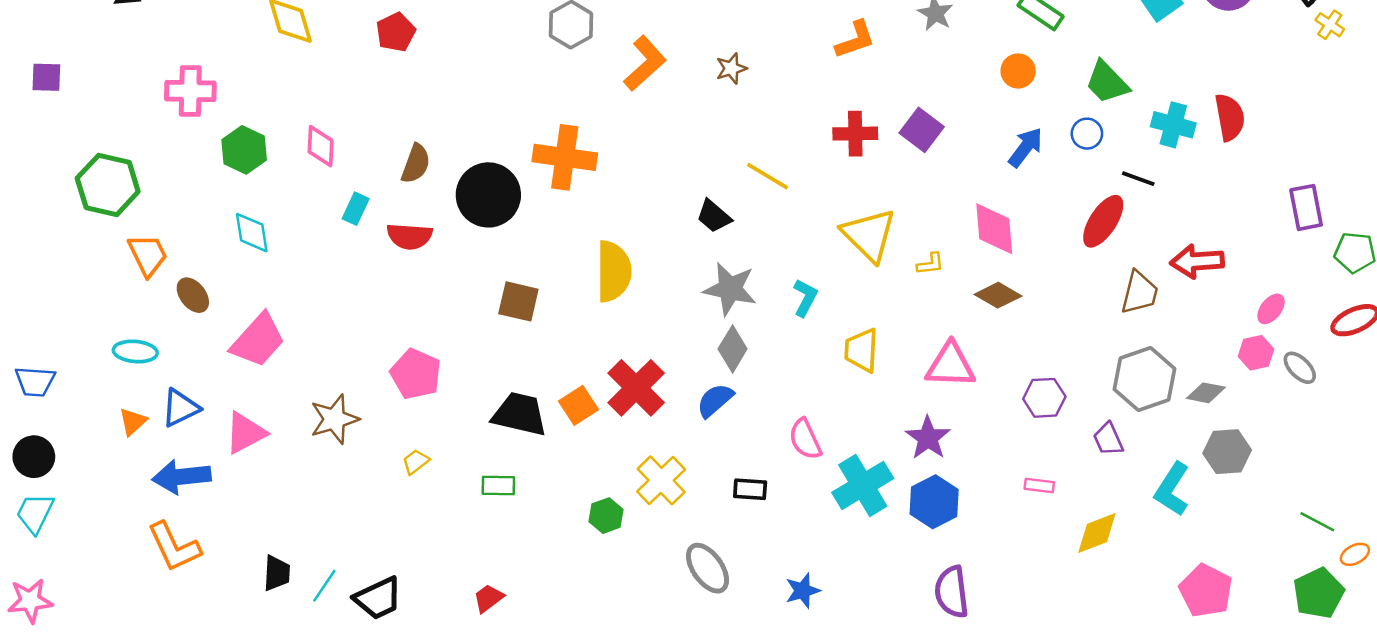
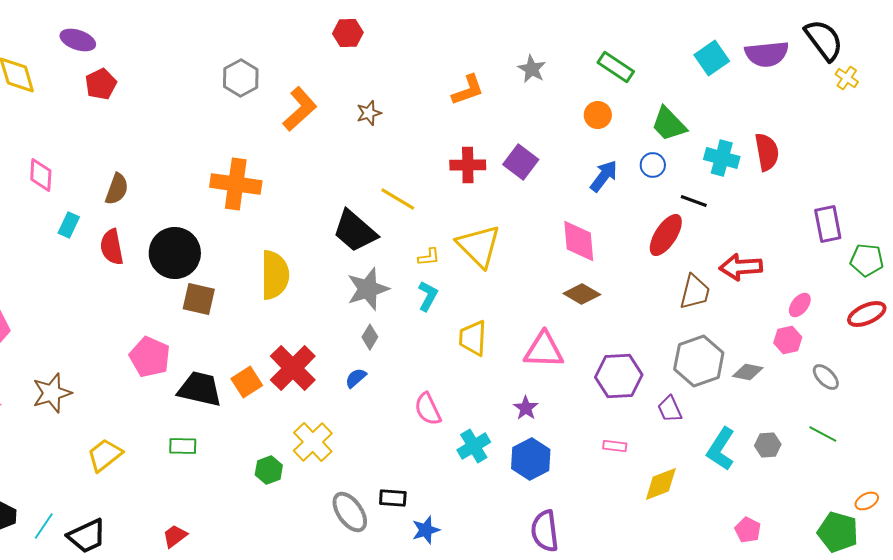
black circle: (488, 195) -> (175, 253), moved
black trapezoid: (714, 216) -> (355, 231), size x1.6
red semicircle: (409, 236) -> (112, 247), turned 75
yellow L-shape: (930, 264) -> (429, 257), moved
gray star: (730, 289) -> (368, 289), turned -30
gray diamond: (733, 349) -> (370, 337), size x0.7
gray ellipse: (1300, 368) -> (826, 377), moved
pink pentagon: (416, 374) -> (150, 357), moved
purple hexagon: (1044, 398) -> (619, 376), size x1.4
blue semicircle: (715, 400) -> (356, 378), size x0.7
purple star: (928, 438) -> (526, 408), size x0.7
gray hexagon: (1227, 452) -> (768, 445), moved, size x0.7
yellow trapezoid: (416, 462) -> (105, 455), moved, size x1.6
cyan cross: (863, 485) -> (474, 446), size x0.7
black rectangle: (750, 489) -> (393, 498), moved
green line: (1317, 522) -> (823, 434), moved
pink pentagon: (1206, 591) -> (748, 530), size x0.6
green pentagon: (1319, 593) -> (838, 532), turned -30

